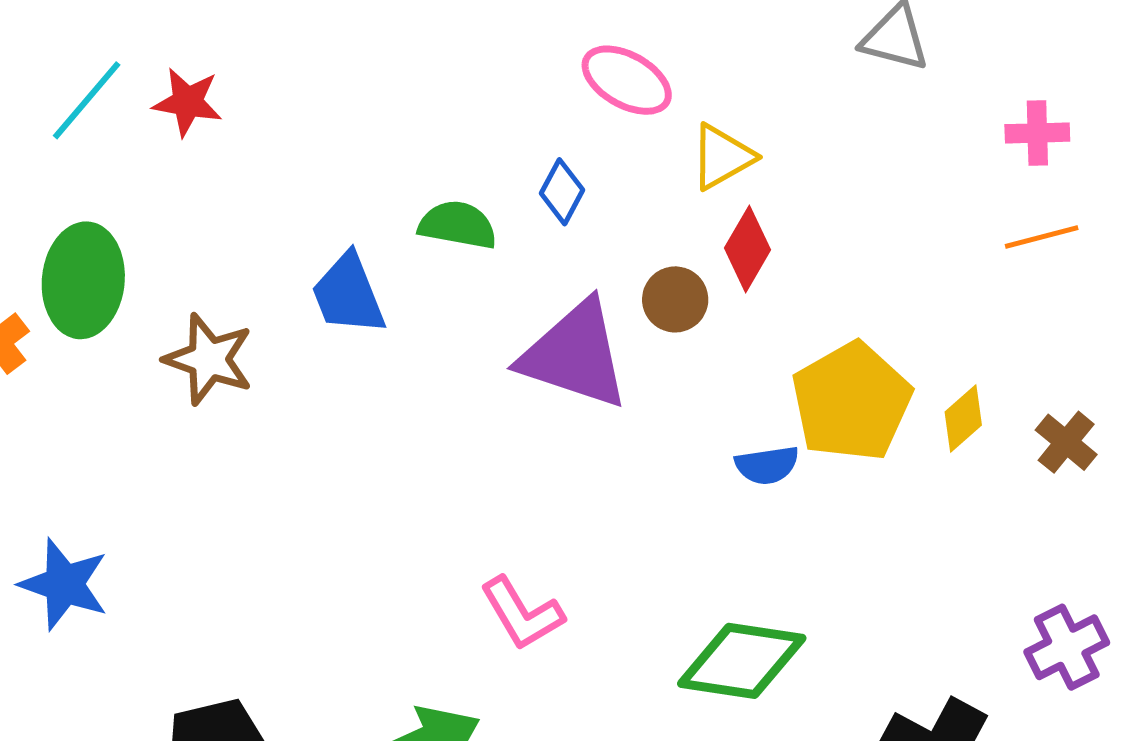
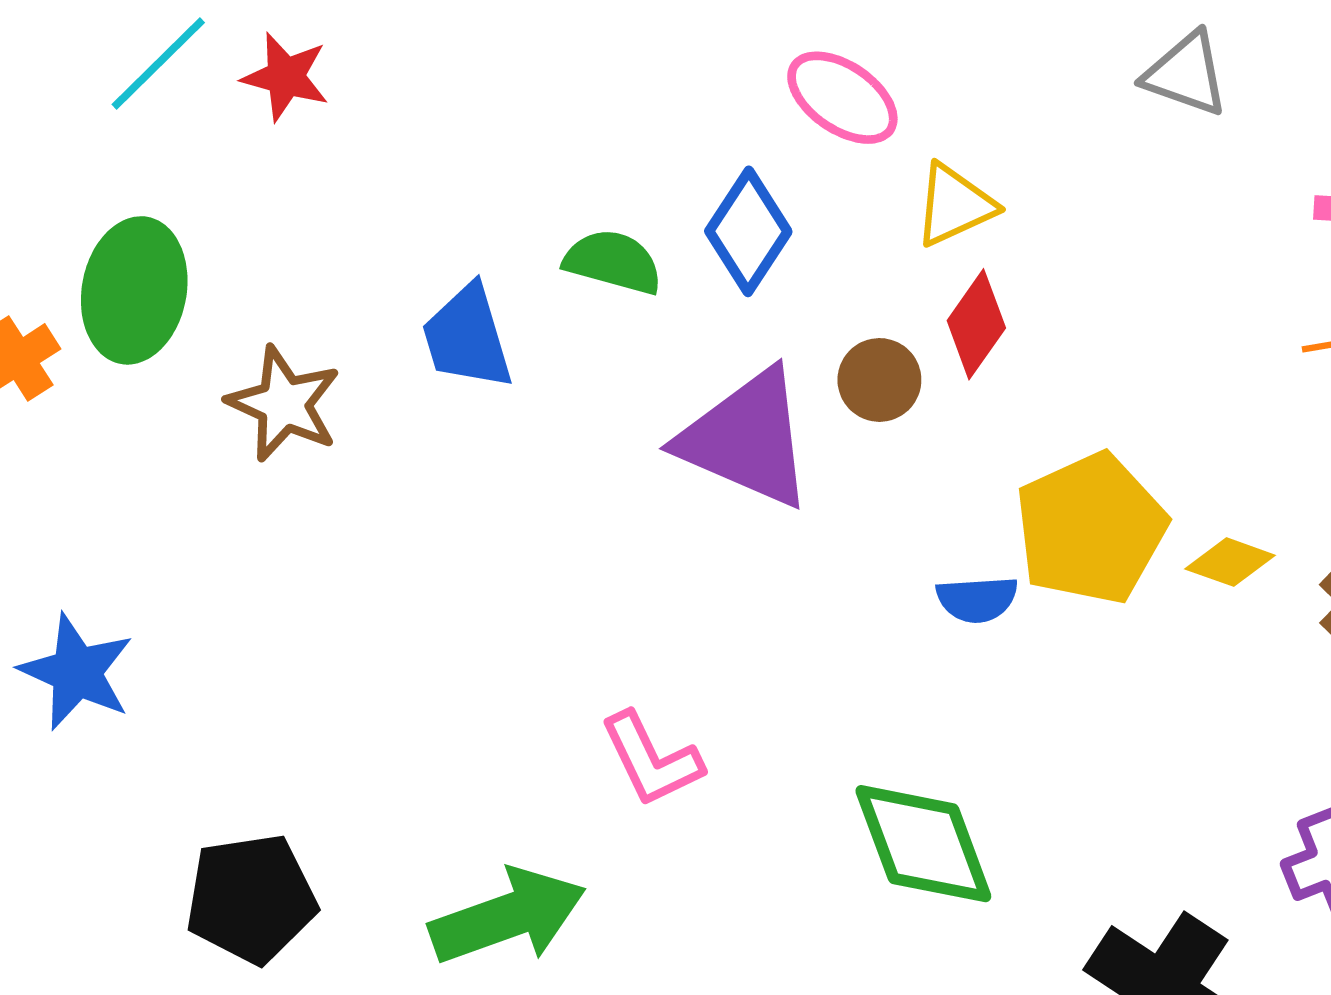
blue diamond: (562, 192) -> (748, 231), size x1.5
yellow diamond: (963, 418) -> (1230, 562), turned 56
green diamond: (742, 661) -> (923, 844), turned 56

